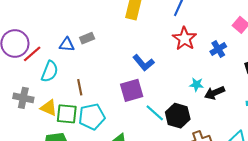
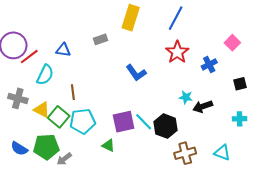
gray rectangle: (87, 38) -> (100, 39), moved
purple square: (132, 90) -> (124, 122), moved
green square: (67, 114) -> (59, 117), turned 30

